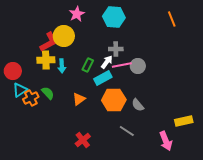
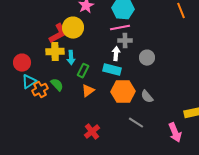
white arrow: (107, 62) -> (116, 54), turned -32
green rectangle: (88, 65) -> (83, 71), moved
pink line: (122, 65) -> (120, 28), moved
cyan rectangle: (103, 78) -> (112, 70), turned 42

